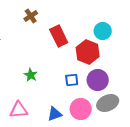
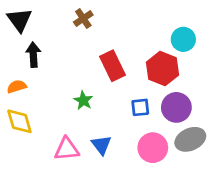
red rectangle: (59, 36) -> (112, 66), moved
blue triangle: (55, 114) -> (101, 145), moved, turned -49

